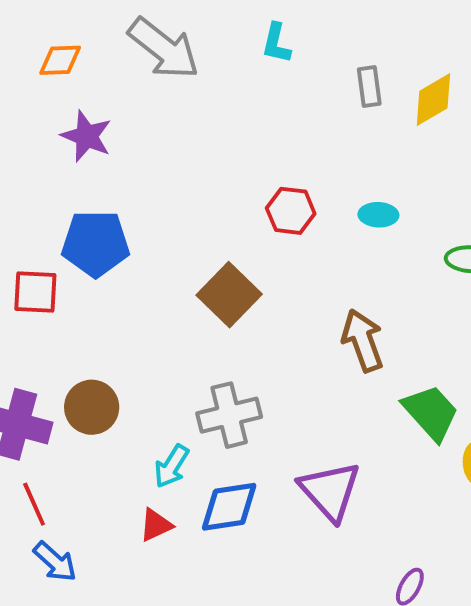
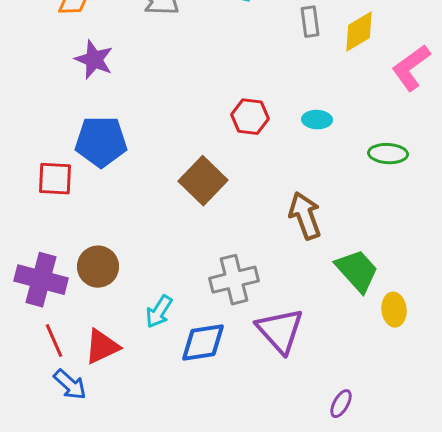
gray cross: (229, 415) -> (234, 280), moved
red triangle: (156, 525) -> (102, 347), moved, size x1.4

